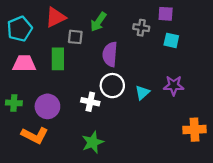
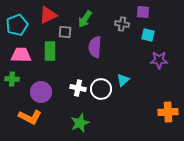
white circle: (112, 86) -> (101, 89), moved
purple star: (174, 86) -> (159, 60), moved
green cross: (14, 103) -> (12, 79), moved

